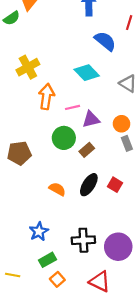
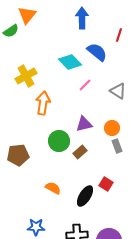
cyan diamond: (87, 73) -> (70, 62), moved
pink line: (73, 107) -> (85, 85), moved, turned -32
black ellipse: (89, 185) -> (85, 196), moved
blue star: (39, 231) -> (36, 227), turned 30

